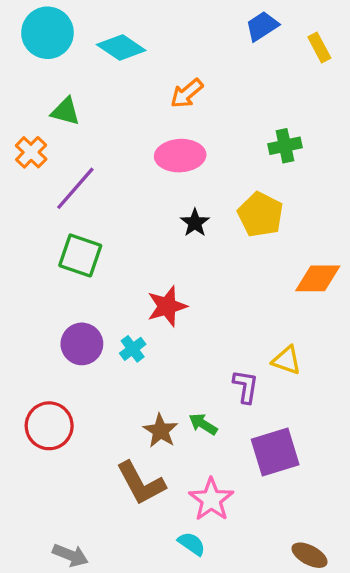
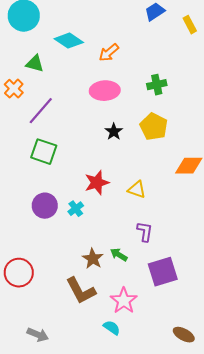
cyan diamond: (121, 47) -> (69, 41), moved
green cross: (285, 146) -> (157, 85), moved
yellow triangle: (287, 360) -> (137, 190), moved
red circle: (49, 426) -> (19, 273), moved

